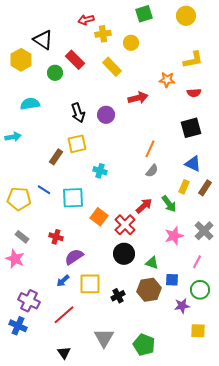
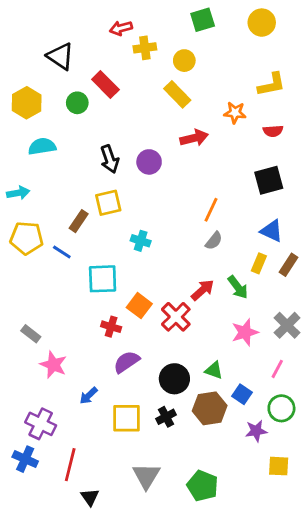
yellow hexagon: (21, 60) -> (27, 103), moved
yellow rectangle: (112, 67) -> (177, 94), moved
blue line: (44, 190) -> (62, 252), moved
yellow pentagon: (19, 199) -> (27, 238), moved
red cross: (56, 237) -> (111, 327), moved
black circle: (124, 254) -> (174, 379), moved
purple semicircle: (74, 257) -> (127, 362), moved
pink star: (15, 259) -> (53, 365), moved
blue square: (172, 280) -> (242, 394), turned 32
yellow square: (90, 284) -> (127, 418), moved
red line: (64, 315) -> (70, 465), moved, turned -35

